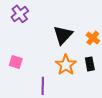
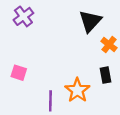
black triangle: (63, 35) -> (90, 21), moved
orange star: (66, 65) -> (77, 90), moved

